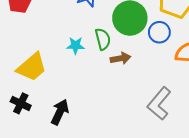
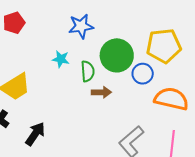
cyan star: (76, 46) -> (61, 59), moved

